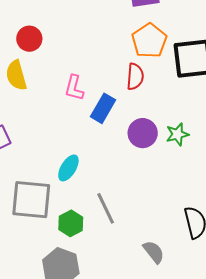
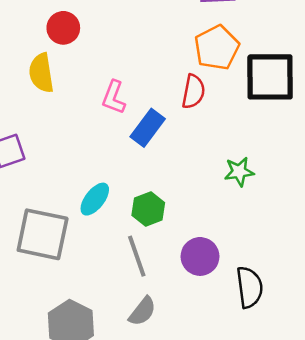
purple circle: (143, 133) -> (200, 256), moved
green hexagon: (71, 223) -> (148, 209), moved
gray semicircle: (154, 252) -> (142, 311), moved, turned 70

